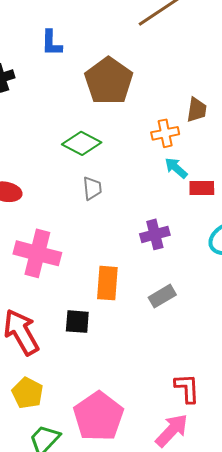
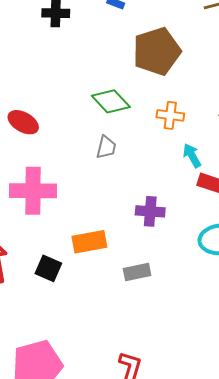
orange cross: (165, 133) -> (170, 115), moved
pink cross: (37, 253) -> (33, 191), turned -33
orange rectangle: (107, 283) -> (89, 242), turned 56

